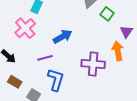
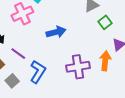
purple line: (45, 58) -> (18, 54), moved, turned 35
purple cross: (93, 64) -> (78, 67), turned -30

